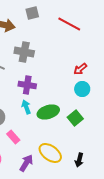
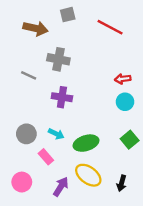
red arrow: (80, 69) -> (123, 79), turned 32
cyan arrow: (26, 107) -> (56, 134), moved, turned 136
green ellipse: (48, 112) -> (86, 143), moved
green square: (75, 118) -> (130, 140), moved

